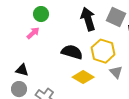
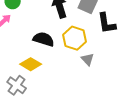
yellow diamond: (83, 77) -> (31, 64), moved

